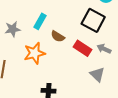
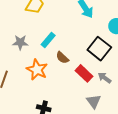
orange star: (35, 53) -> (37, 70), turned 30

